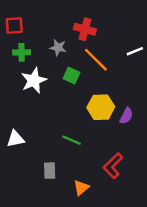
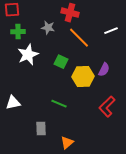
green square: (72, 76) -> (61, 62), moved
purple semicircle: (126, 116) -> (104, 70), moved
red L-shape: (113, 166) -> (107, 107), moved

